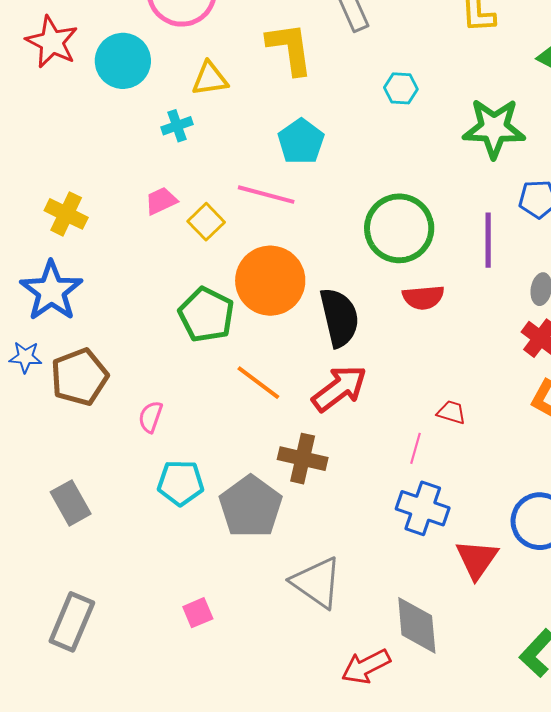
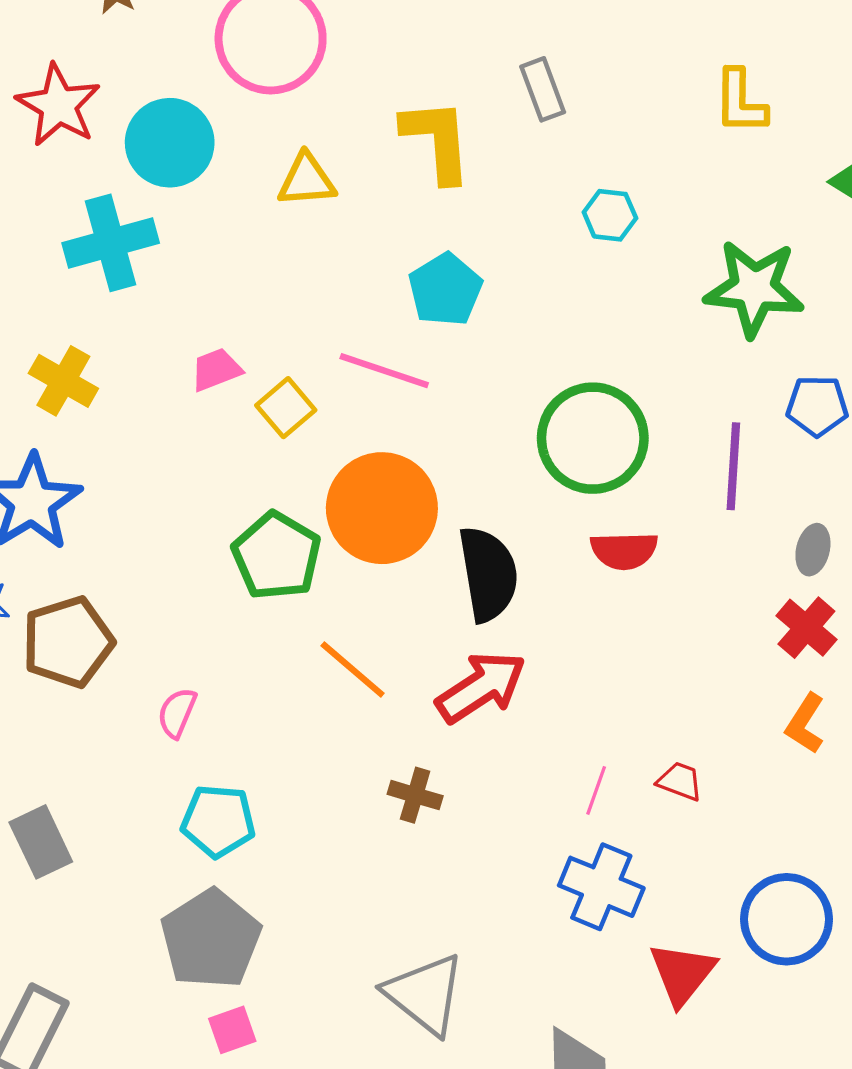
cyan cross: (177, 126) -> (111, 243), moved, size x1.8
red trapezoid: (451, 412) -> (680, 781), moved
brown cross: (303, 459) -> (415, 795), size x0.7
gray pentagon: (251, 507) -> (211, 939), moved

